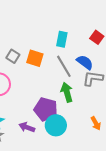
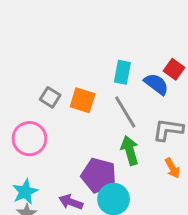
blue semicircle: (85, 62) -> (156, 84), moved
orange arrow: (96, 123) -> (173, 168), moved

